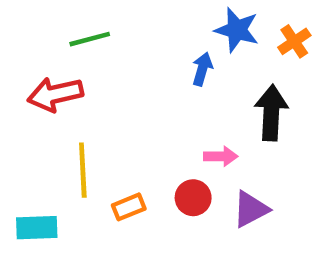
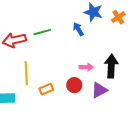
green line: (90, 39) -> (42, 32), moved
blue arrow: (202, 69) -> (78, 29), turned -48
black arrow: (271, 113) -> (111, 66), moved

